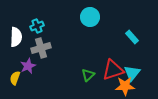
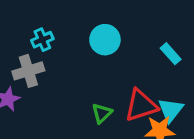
cyan circle: (90, 17) -> (105, 40), moved
cyan cross: (37, 26) -> (42, 40), moved

